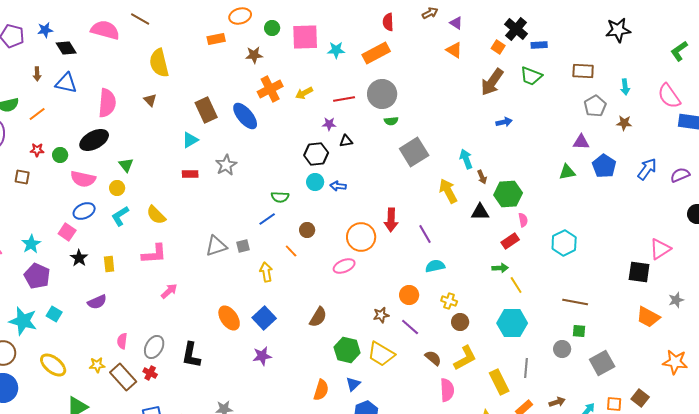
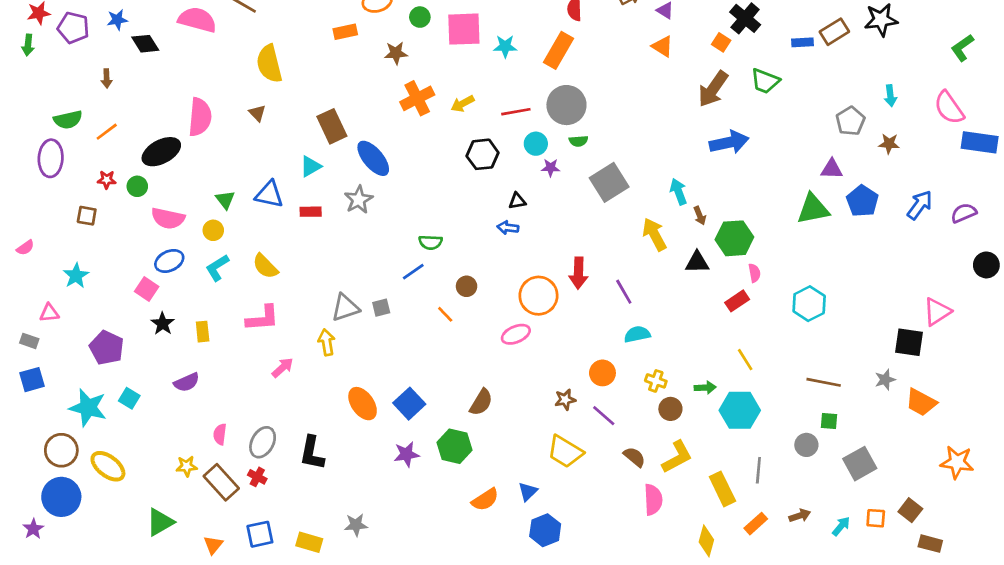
blue rectangle: (539, 45) -> (802, 42), moved
orange rectangle: (376, 53) -> (558, 50), turned -32
brown rectangle: (583, 71) -> (834, 32), moved, turned -35
blue triangle: (66, 83) -> (269, 194), moved
blue ellipse: (245, 116) -> (373, 158), moved
blue arrow: (504, 122) -> (729, 142), size x1.8
purple star: (329, 124) -> (550, 168), moved
black ellipse: (94, 140) -> (161, 152), moved
black triangle: (346, 141) -> (517, 201), moved
black hexagon: (316, 154) -> (483, 154), moved
green triangle: (567, 172) -> (813, 209), size x1.5
cyan circle: (315, 182) -> (536, 144), moved
cyan star: (31, 244) -> (76, 276), moved
green arrow: (500, 268) -> (705, 388), moved
yellow arrow: (266, 272) -> (327, 342), moved
gray star: (676, 300) -> (885, 380), moved
green hexagon: (347, 350) -> (455, 446), moved
yellow ellipse: (53, 365) -> (108, 466), moved
orange semicircle: (321, 390) -> (485, 500), turned 40

